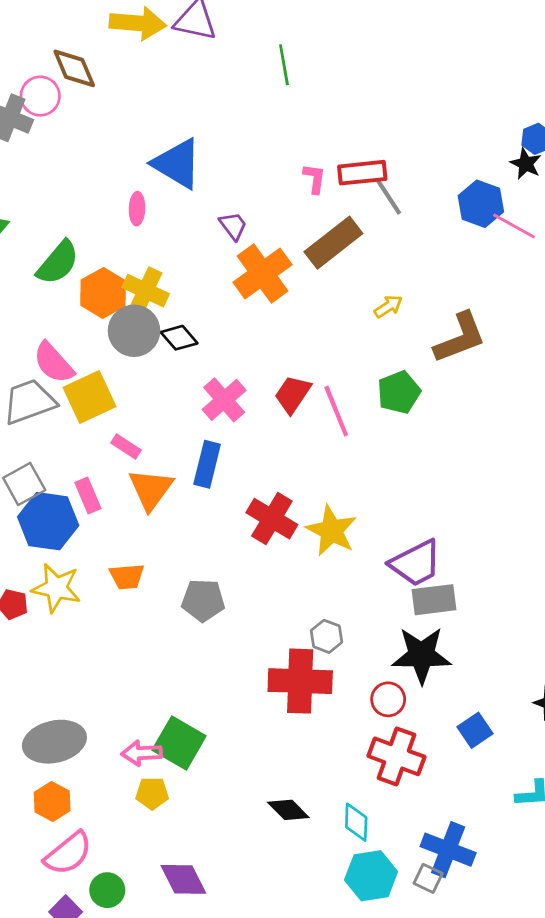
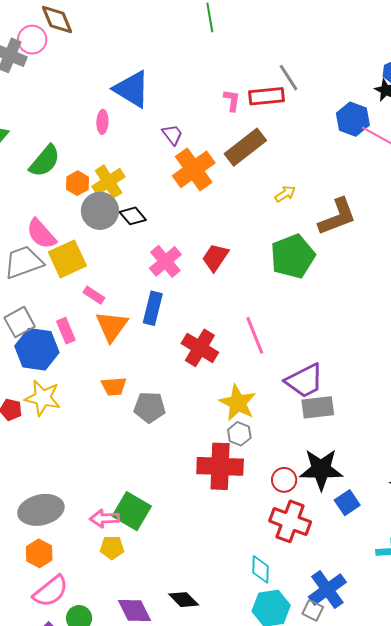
gray line: (389, 197) -> (288, 78), moved
yellow cross: (146, 291) -> (109, 182), turned 32
orange hexagon: (103, 293) -> (78, 183), size x0.7
green pentagon: (399, 392) -> (293, 256), size x1.4
pink line: (336, 411) -> (255, 335), moved
yellow star: (331, 531) -> (238, 403), moved
orange trapezoid: (127, 576) -> (114, 386), moved
black star: (421, 655) -> (321, 469), moved
black diamond: (288, 810) -> (184, 600), moved
blue cross: (448, 850) -> (327, 590), turned 33

